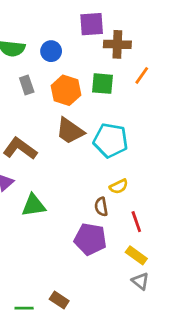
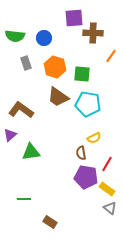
green square: (102, 84) -> (82, 74), moved
red line: (136, 222) -> (107, 164), turned 49
purple pentagon: (90, 239) -> (86, 177), moved
green line: (24, 308) -> (24, 199), moved

